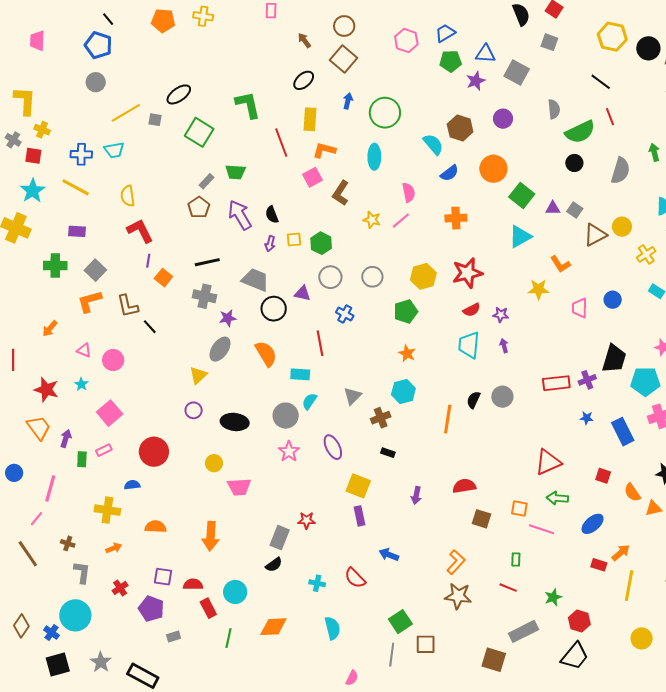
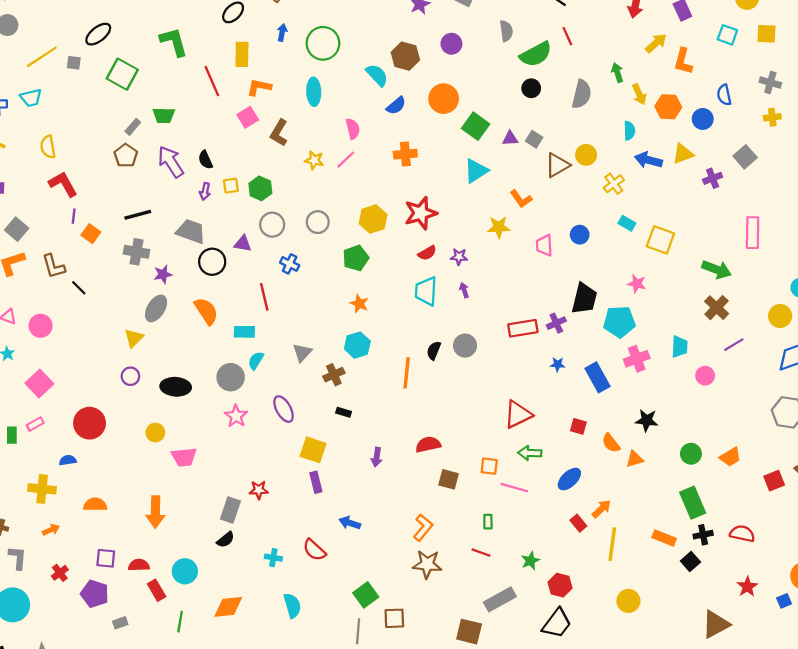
red rectangle: (599, 565) -> (578, 523), turned 35

